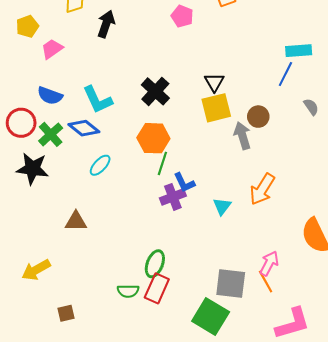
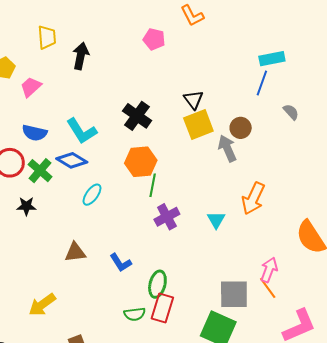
black star: (32, 169) -> (26, 206), size x0.6
blue L-shape: (184, 183) -> (121, 263), moved

